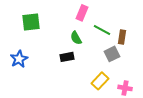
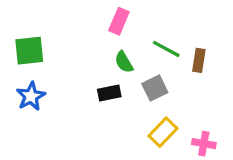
pink rectangle: (82, 13) -> (119, 21), moved
green square: (31, 22) -> (29, 51), moved
gray square: (112, 54) -> (155, 88), moved

